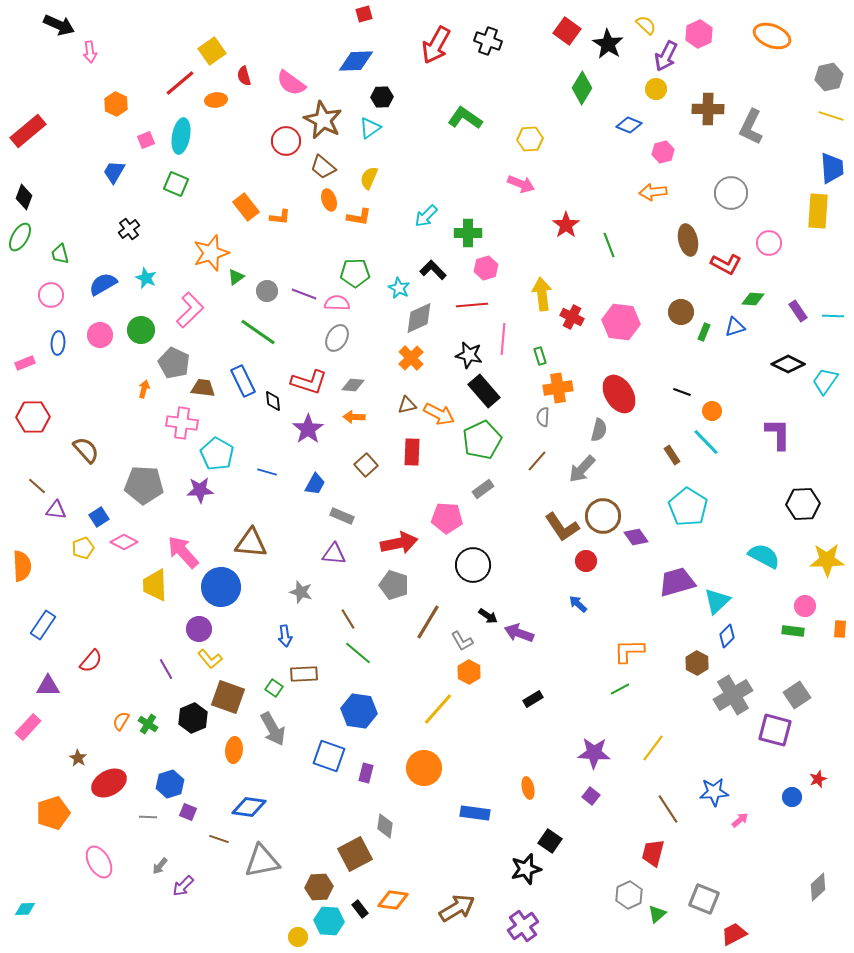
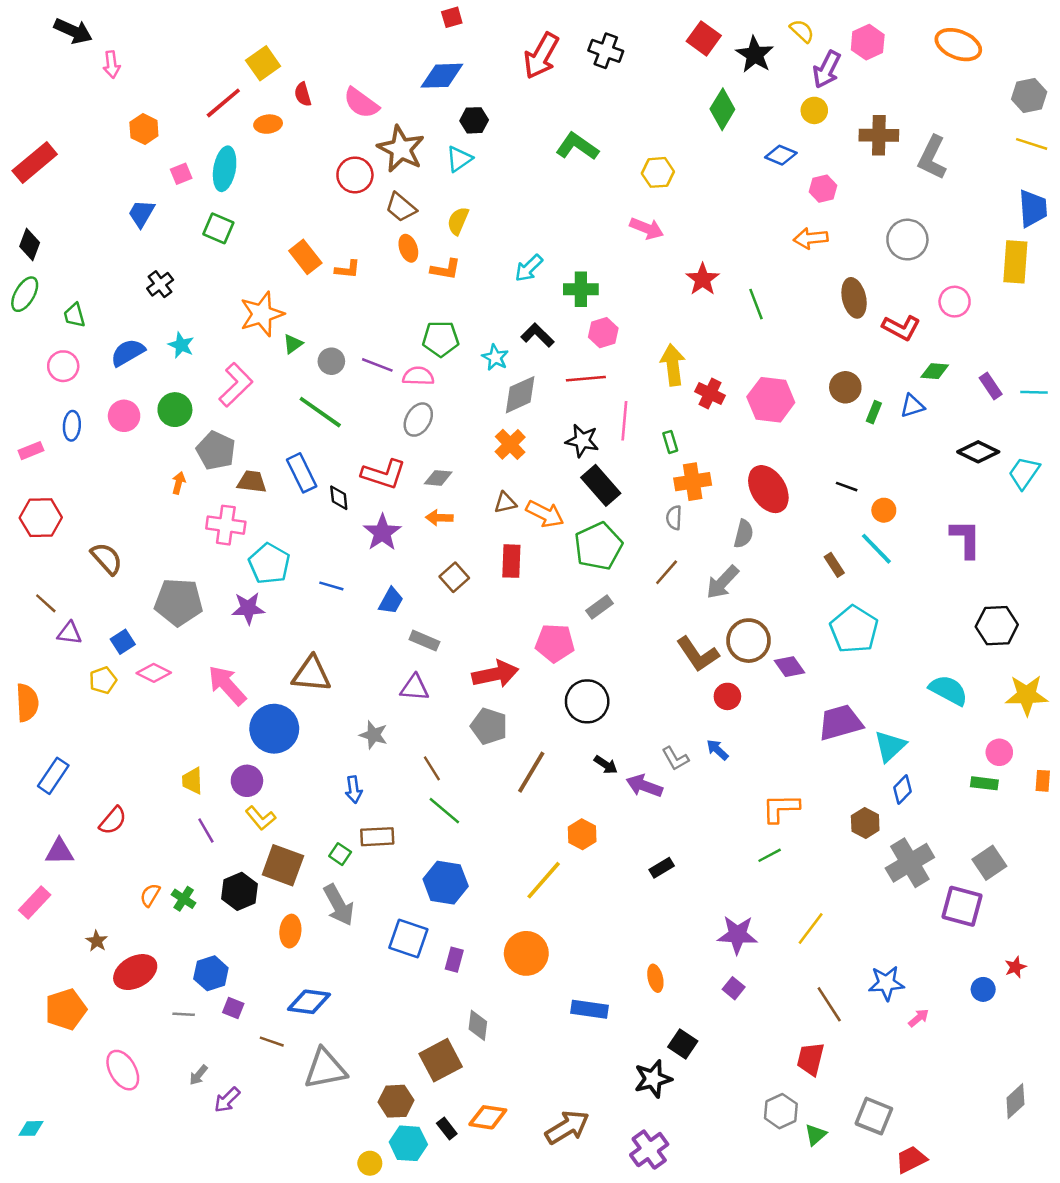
yellow trapezoid: (155, 585) -> (192, 781), moved, size x0.7
gray L-shape: (462, 641) -> (675, 758), moved

